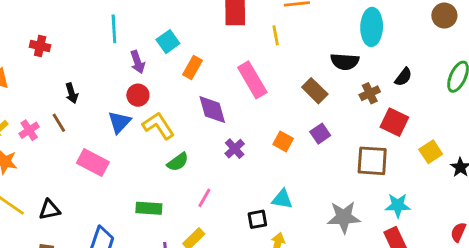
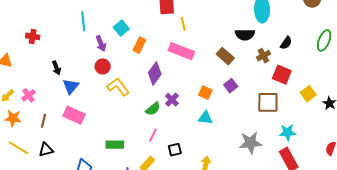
yellow line: (276, 35) -> (183, 24), moved
pink rectangle: (252, 80) -> (181, 51), turned -35
purple diamond: (212, 110) -> (155, 73), turned 55
blue triangle: (119, 122) -> (71, 86), moved
brown line: (59, 123) -> (44, 121), moved, turned 48
green semicircle: (178, 162) -> (153, 109), moved
cyan triangle: (282, 199) -> (205, 118), moved
black square: (257, 219) -> (175, 150), moved

